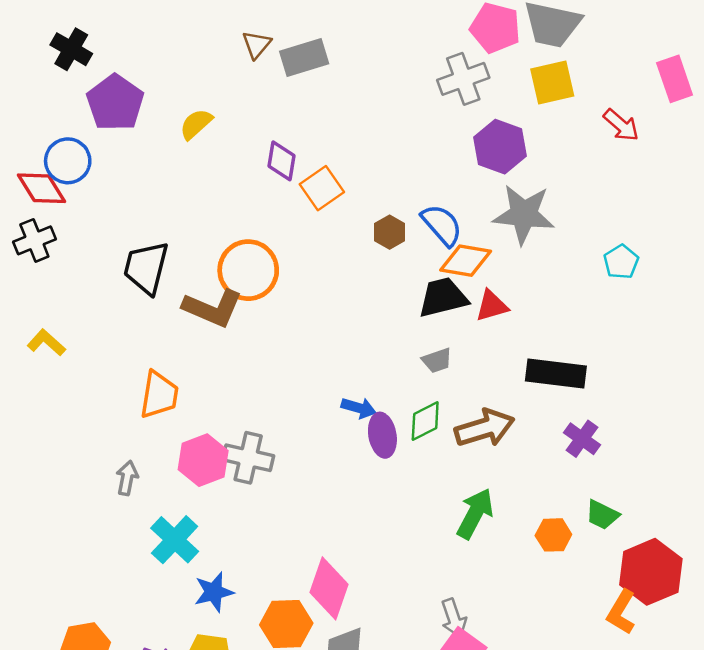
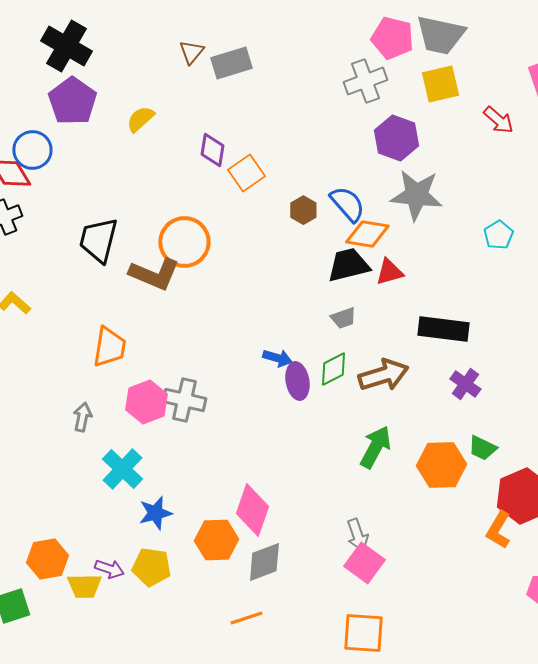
black cross: (71, 49) -> (66, 46), moved, size x1.4
orange hexagon: (553, 535) -> (441, 465), size x1.6

